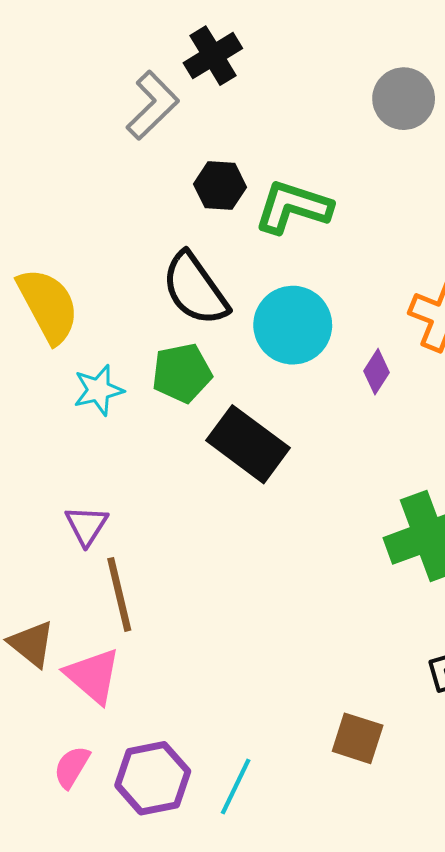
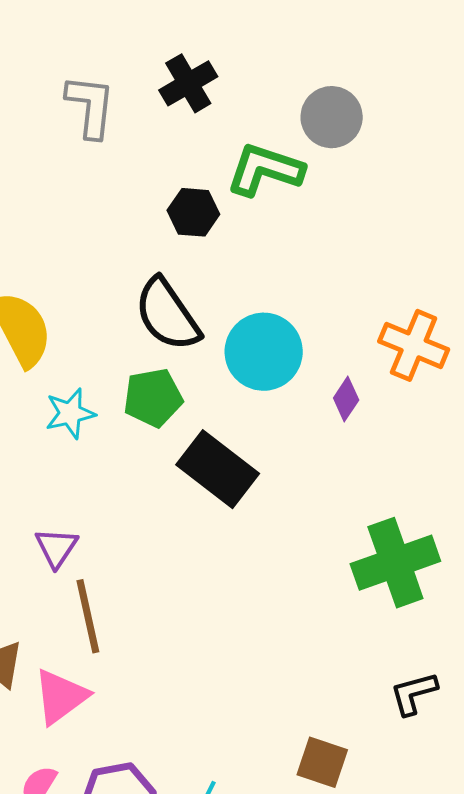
gray circle: (404, 99) -> (332, 117), moved
gray L-shape: (153, 105) -> (90, 106), moved, turned -40
green L-shape: (293, 207) -> (265, 170), moved
pink triangle: (93, 676) -> (61, 696), turned 42

